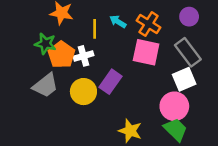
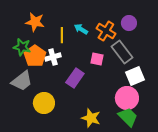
purple circle: (189, 17) -> (129, 23), moved
pink square: (146, 52) -> (97, 59), moved, size x0.6
gray rectangle: (188, 52) -> (122, 52), moved
yellow circle: (83, 92) -> (44, 103), moved

